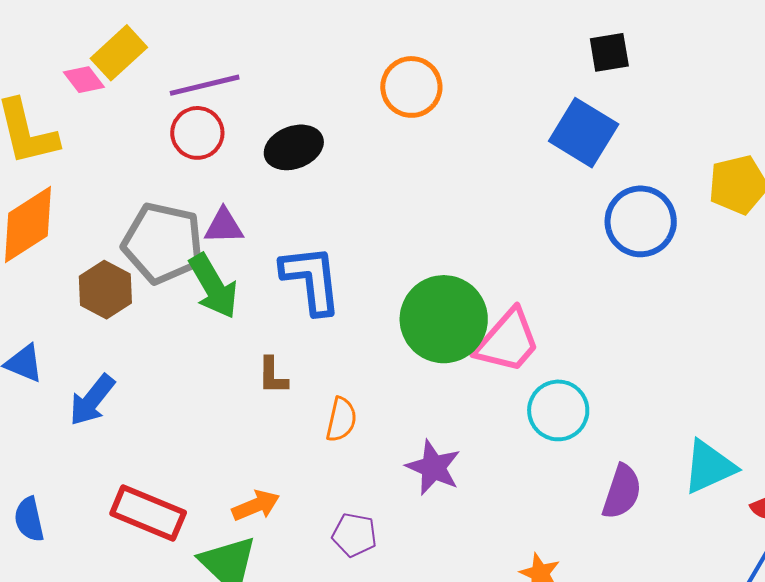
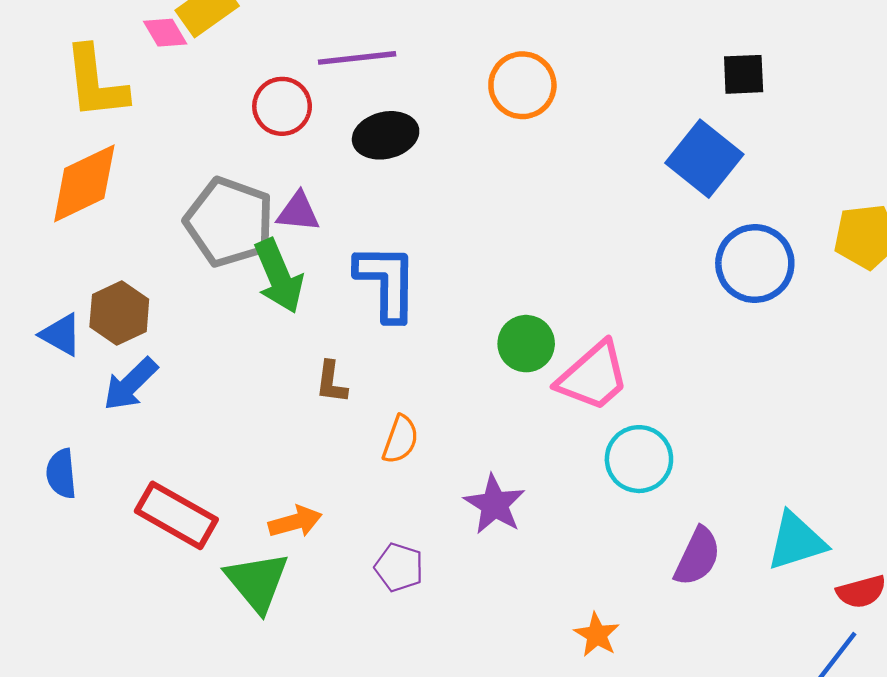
purple line: (205, 85) -> (357, 58), moved
brown hexagon: (105, 290) -> (119, 313), moved
green circle: (444, 319) -> (526, 344), size x0.6
blue semicircle: (29, 519) -> (61, 474), moved

